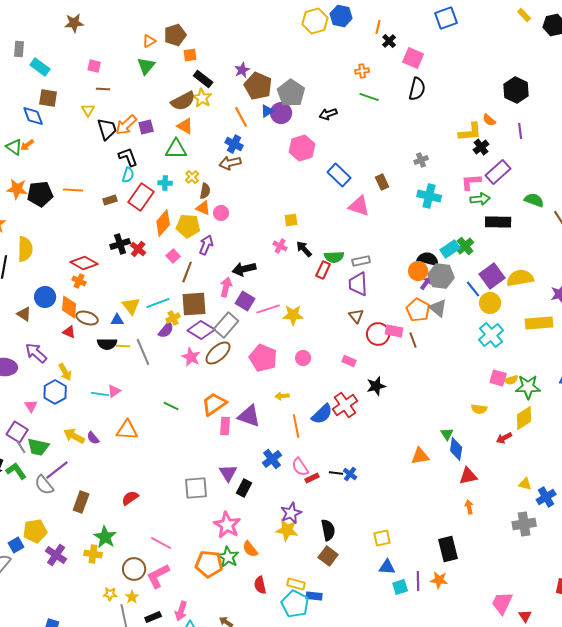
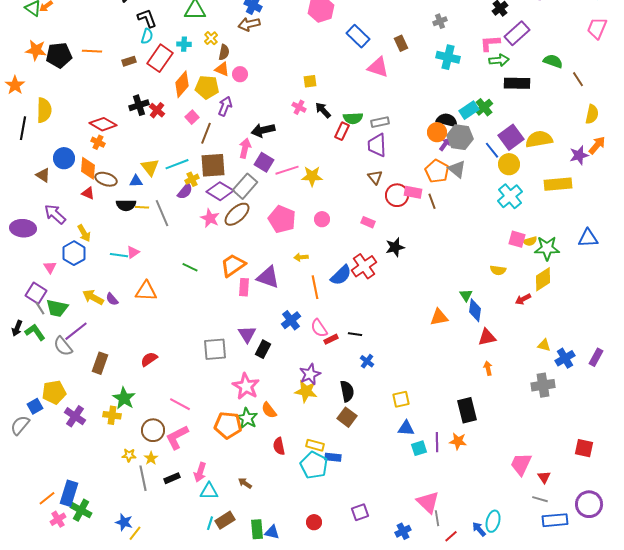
blue cross: (350, 474) -> (367, 361), moved

